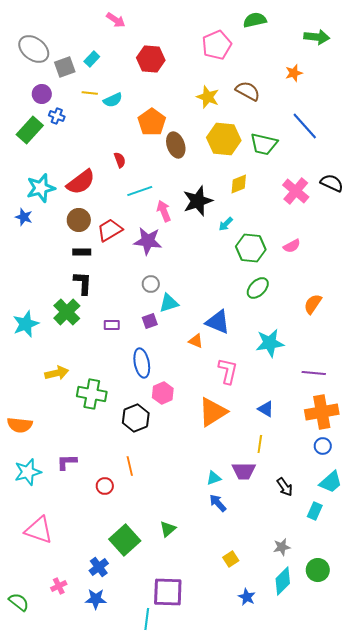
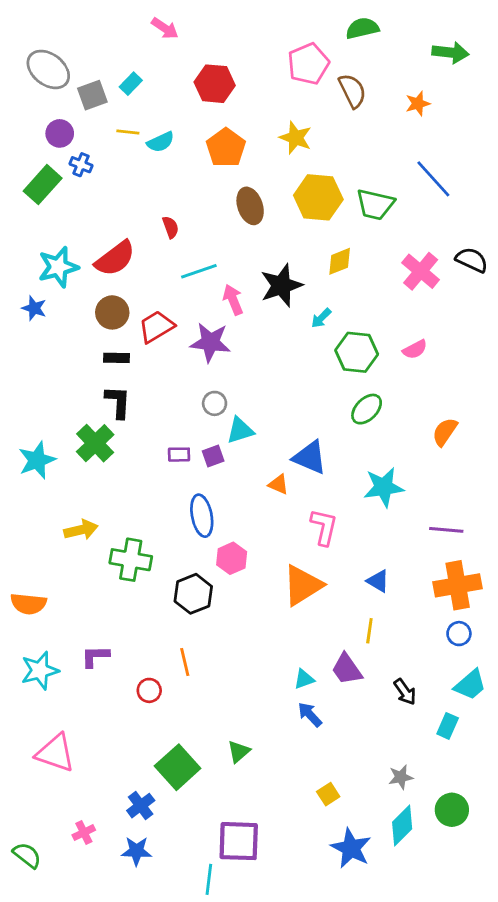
brown semicircle: (248, 91) -> (352, 91), moved, turned 35
orange pentagon: (152, 122) -> (226, 148), moved
purple rectangle: (112, 325) -> (179, 455), moved
purple trapezoid: (244, 471) -> (347, 669), turned 55
blue star: (247, 597) -> (351, 848), size x1.6

